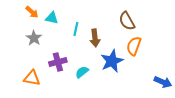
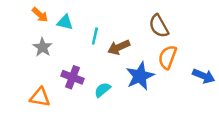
brown arrow: (95, 38) -> (119, 47), turned 72
purple cross: (58, 62) -> (72, 77), turned 36
blue arrow: (163, 82) -> (204, 76), moved

